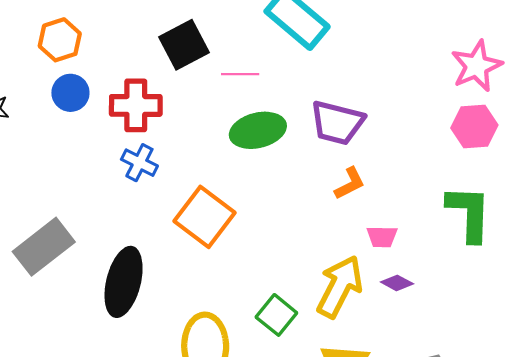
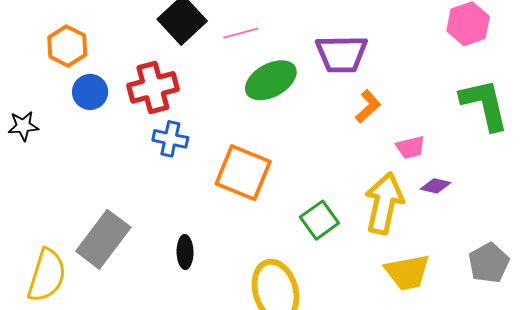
black ellipse: (124, 282) -> (185, 252), size x0.5
green square: (276, 315) -> (319, 220), moved, turned 30

